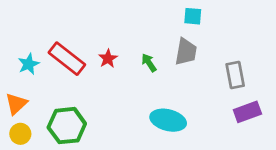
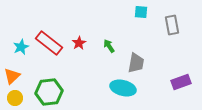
gray trapezoid: (186, 52) -> (136, 63), moved
gray rectangle: (235, 75) -> (172, 25), moved

